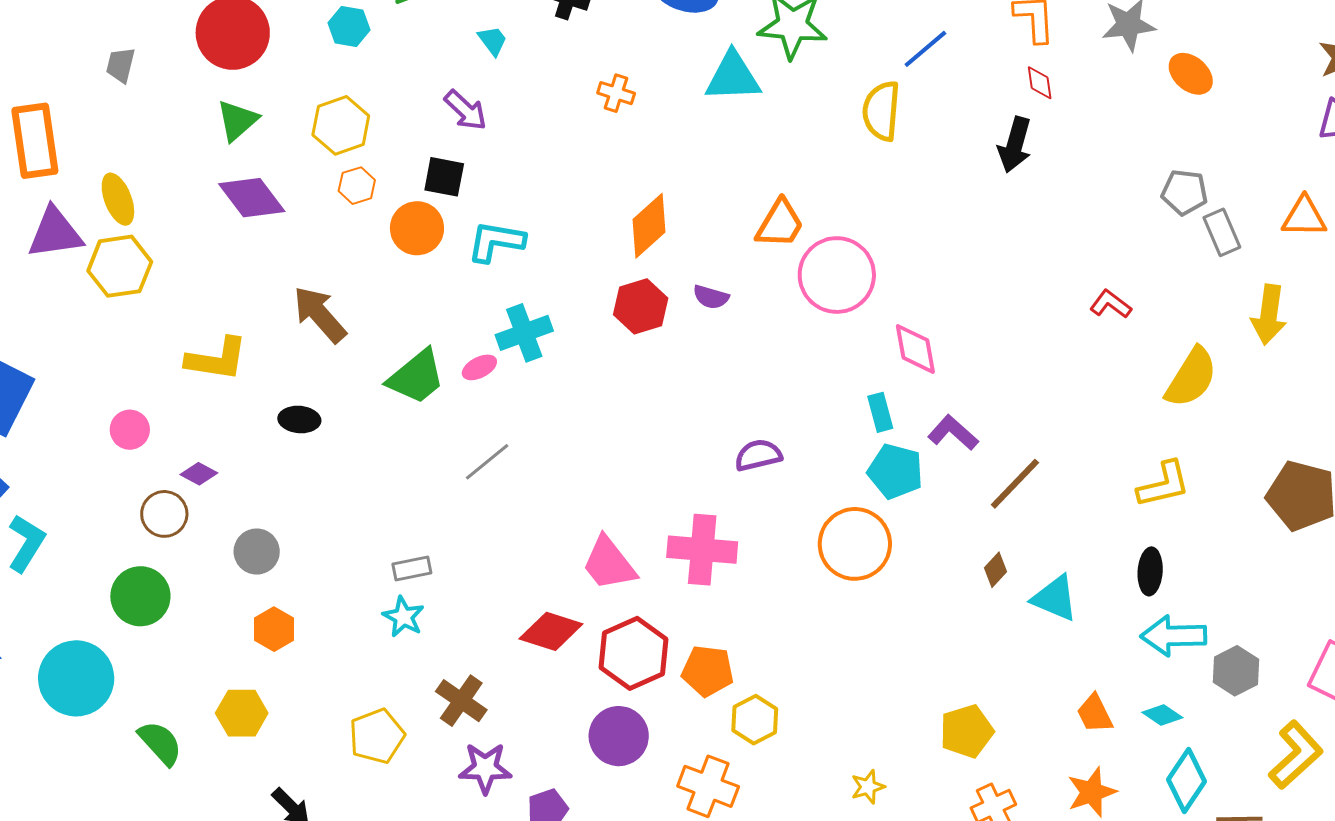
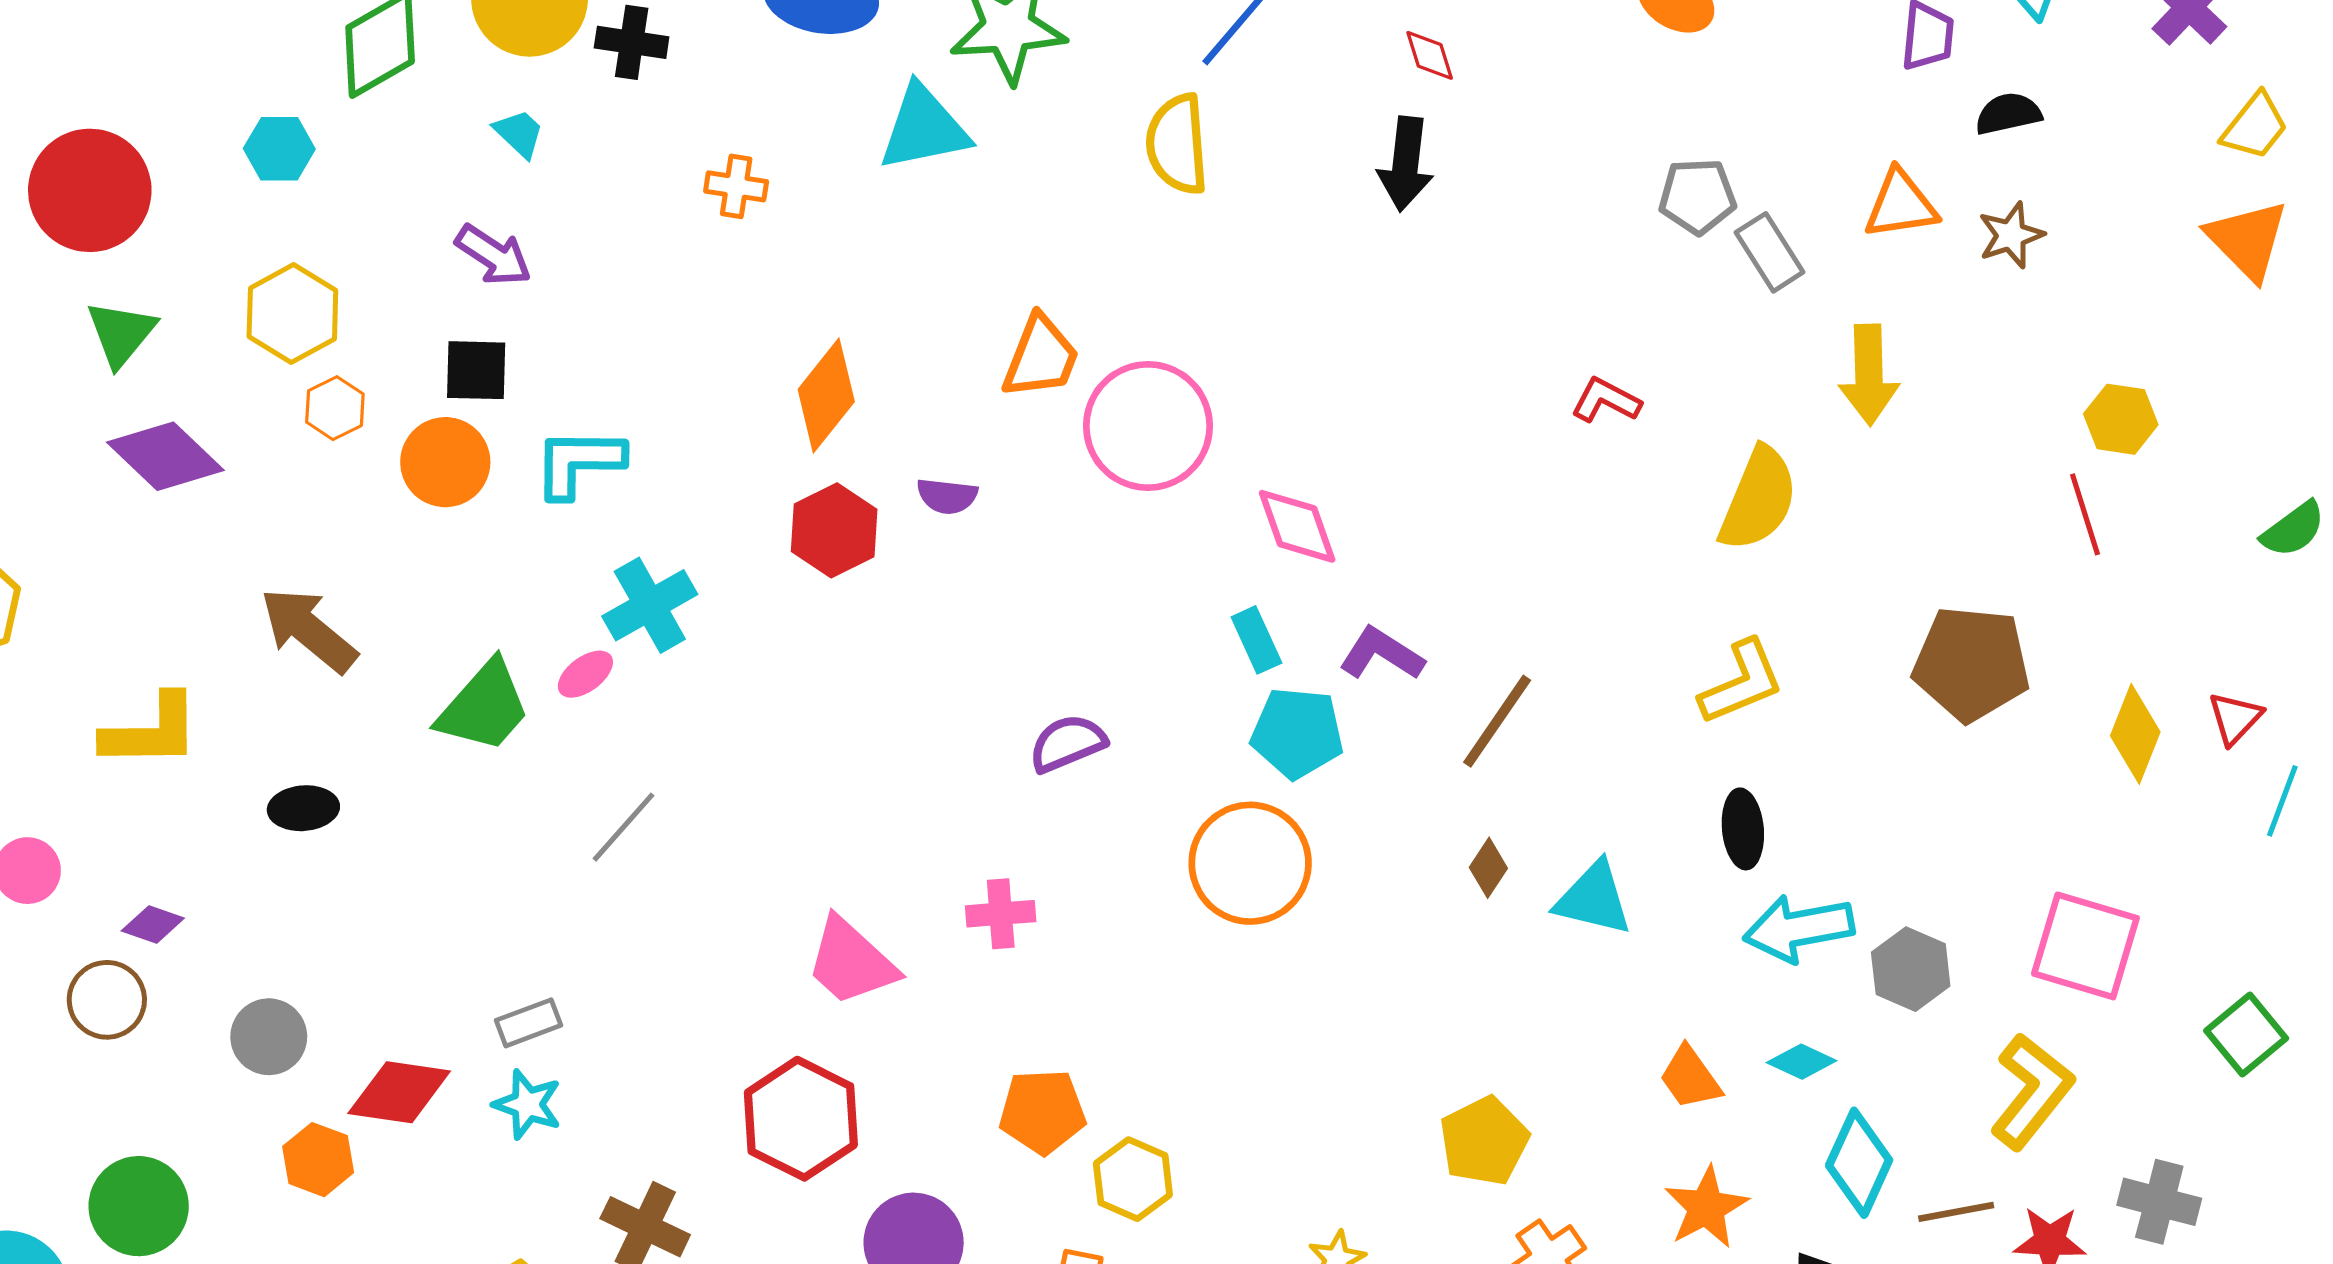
pink cross: (702, 550) -> (1001, 914), size x0.6
green circle: (140, 596) -> (139, 1206), moved
red diamond: (551, 631) -> (399, 1092), moved
red hexagon: (634, 653) -> (801, 1119), moved

